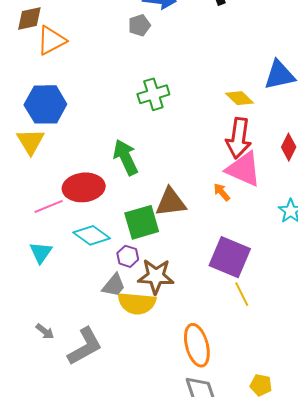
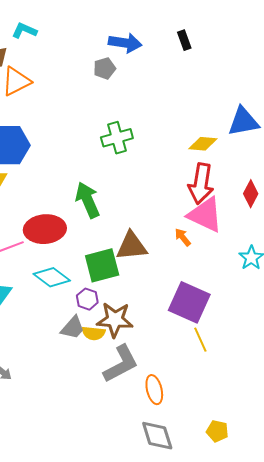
yellow diamond: (239, 98) -> (203, 144), turned -40
yellow semicircle: (137, 303) -> (94, 333), moved, size x0.6
orange ellipse: (197, 345) -> (154, 390), size x0.7
gray L-shape: (85, 346) -> (121, 364), moved

